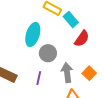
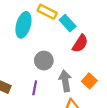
cyan ellipse: (33, 35) -> (23, 25), moved

